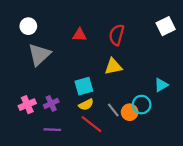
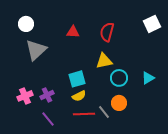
cyan circle: (142, 105) -> (119, 78), moved
gray line: (113, 110) -> (104, 112), moved
red line: (92, 124) -> (84, 114), turned -40
purple line: (52, 130) -> (48, 119), turned 49

